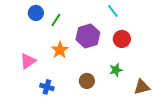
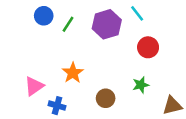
purple hexagon: (88, 36) -> (107, 24), moved
orange star: (60, 50) -> (73, 73), moved
pink triangle: (28, 61) -> (34, 86), moved

